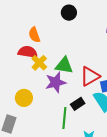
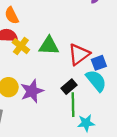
purple star: (56, 82) -> (32, 91), moved
green line: (64, 118) -> (73, 105), moved

